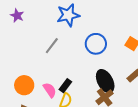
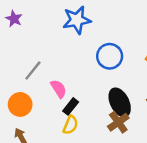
gray line: (52, 46) -> (33, 71), moved
pink semicircle: (50, 90) -> (59, 89), moved

